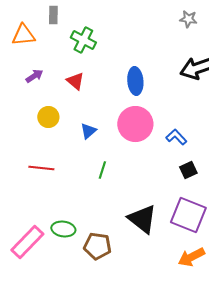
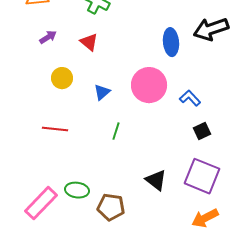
blue ellipse: (135, 81) -> (171, 42), moved
black triangle: (142, 219) -> (156, 180), size x0.7

